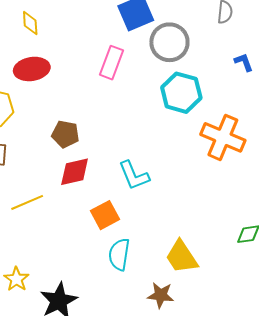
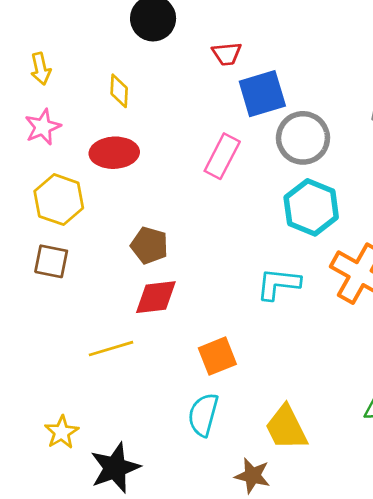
cyan L-shape: (134, 175) -> (278, 284), moved, turned 112
yellow line: (27, 202) -> (111, 349), moved
orange square: (105, 215) -> (217, 356), moved

